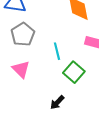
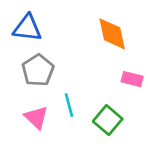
cyan line: (57, 51) -> (69, 105), moved

